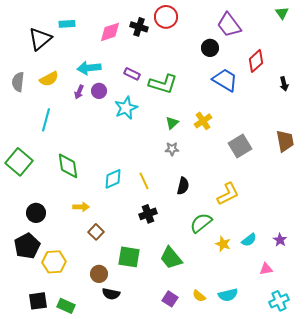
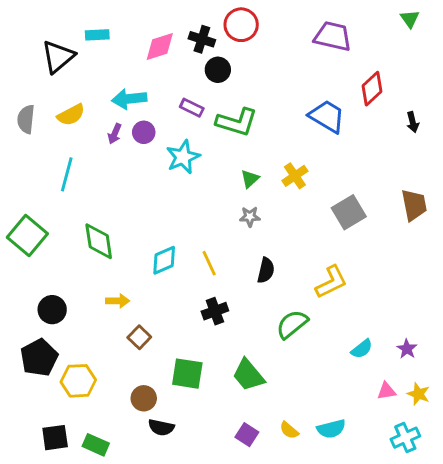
purple trapezoid: (229, 25) -> (333, 36), turned 140
black circle: (210, 48) -> (218, 70), moved
yellow star: (223, 244) -> (418, 394), moved

